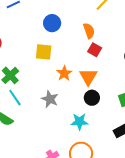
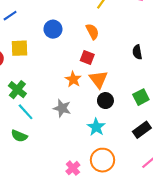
red square: (95, 50) -> (87, 57), moved
yellow square: (44, 52) -> (20, 48), moved
cyan star: (80, 122) -> (96, 127), turned -30

